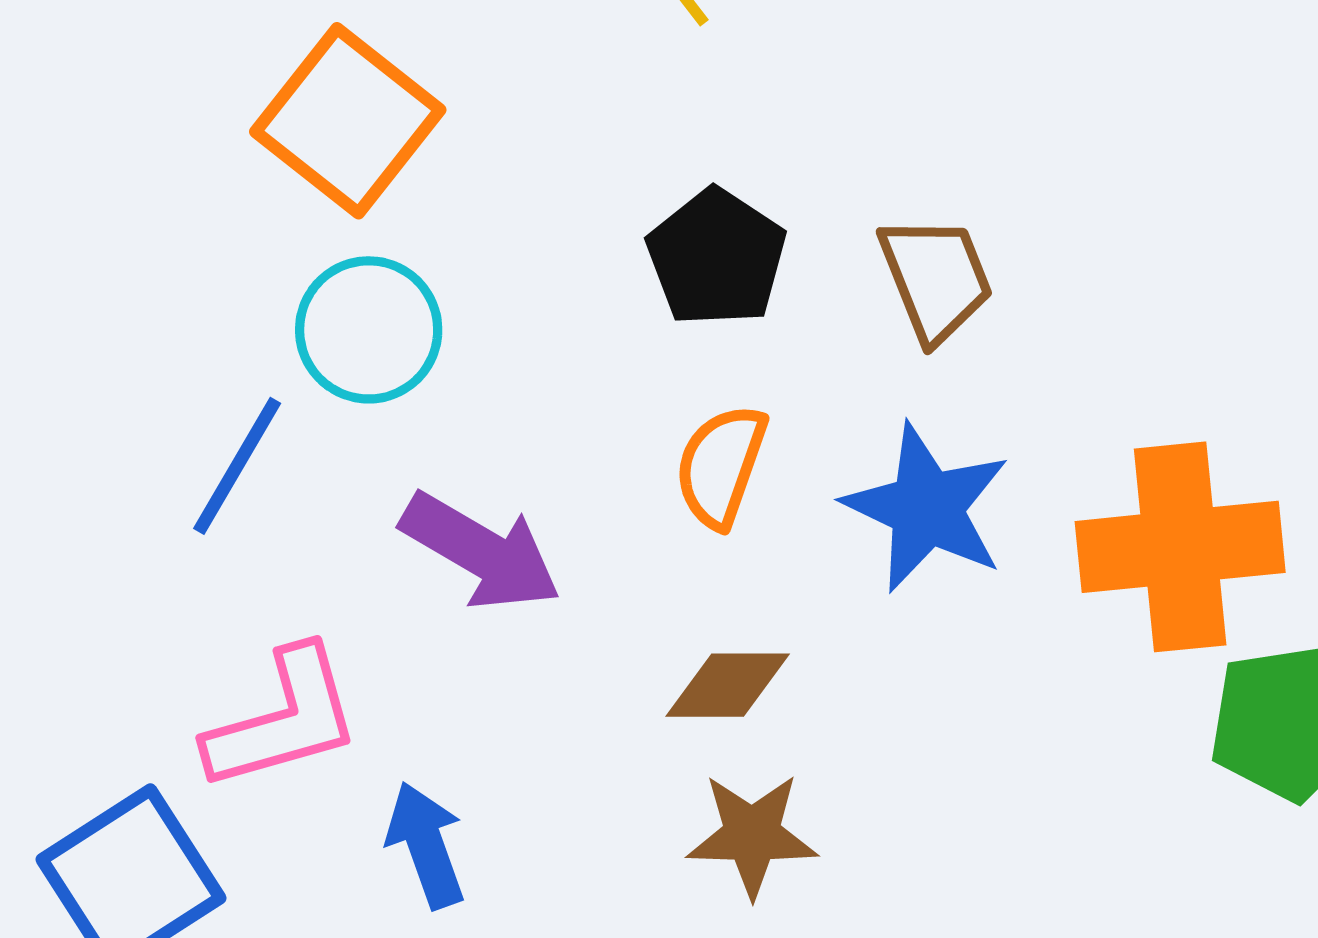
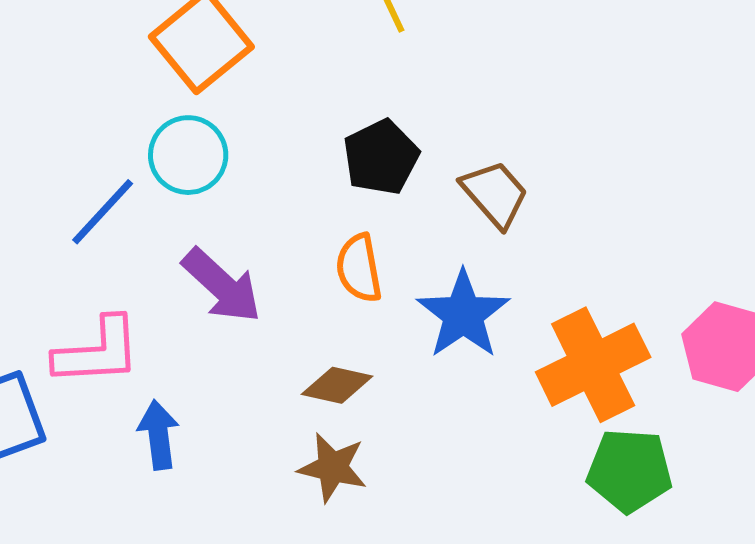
brown trapezoid: (936, 278) -> (495, 194), turned -32
orange semicircle: (721, 466) -> (359, 268), turned -42
orange cross: (1180, 547) -> (593, 365), turned -33

